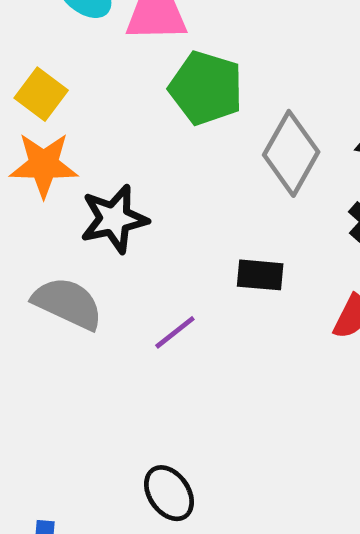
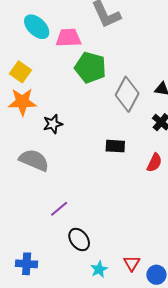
black star: (114, 219) -> (53, 124), size x0.7
purple line: (175, 332) -> (59, 209), moved

